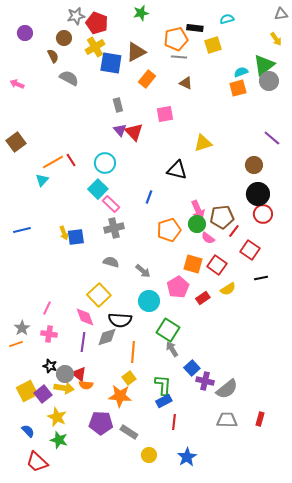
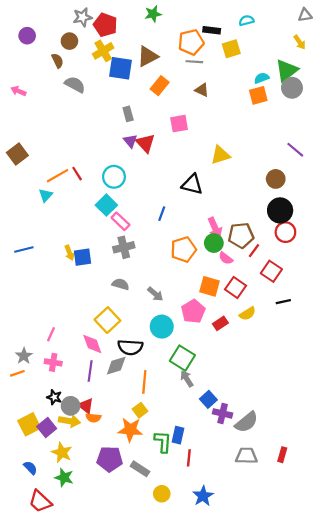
green L-shape: (163, 385) -> (163, 442), moved
blue rectangle: (164, 401) -> (178, 435), turned -49

